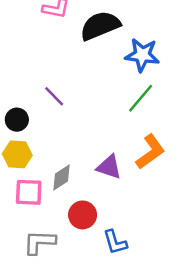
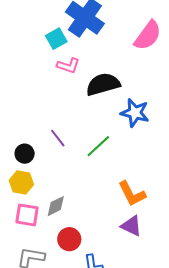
green line: (141, 98) -> (98, 146), moved
orange L-shape: (150, 152) -> (132, 194), turned 92
purple triangle: (109, 167) -> (131, 226), moved

